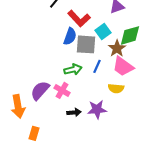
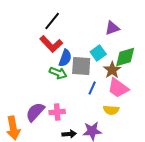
red L-shape: (79, 18) -> (51, 44), moved
green arrow: (73, 69) -> (58, 73), moved, turned 36
pink cross: (62, 90) -> (57, 112), turned -35

